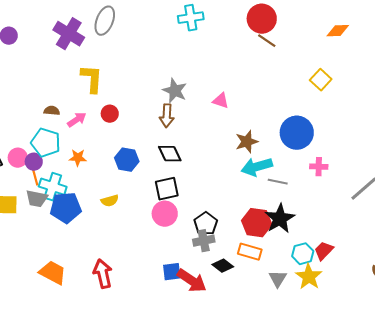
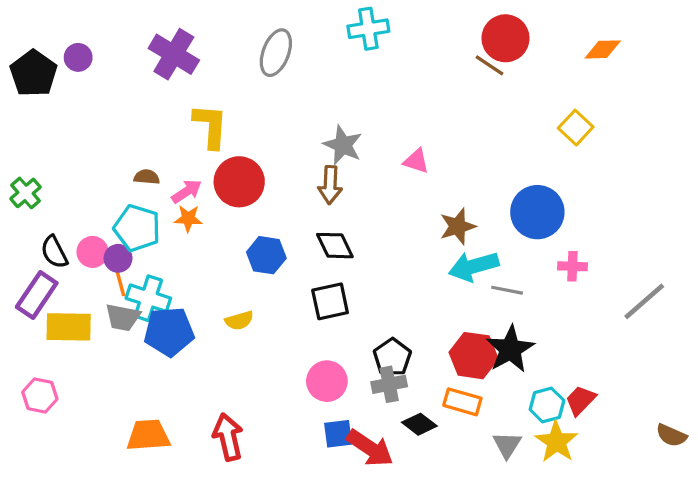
red circle: (262, 19) -> (505, 38), moved
gray ellipse: (105, 21) -> (276, 53), moved
red circle: (110, 114) -> (239, 182), size x1.8
orange star: (78, 158) -> (188, 218), moved
pink circle: (165, 214) -> (327, 381), moved
orange trapezoid: (53, 273) -> (148, 435), turned -32

